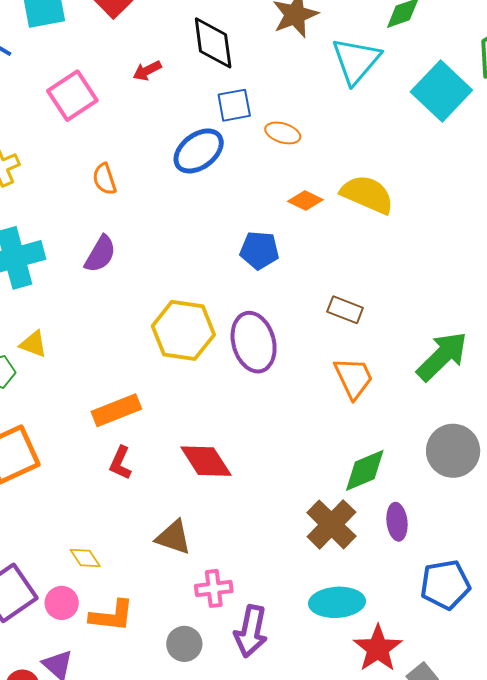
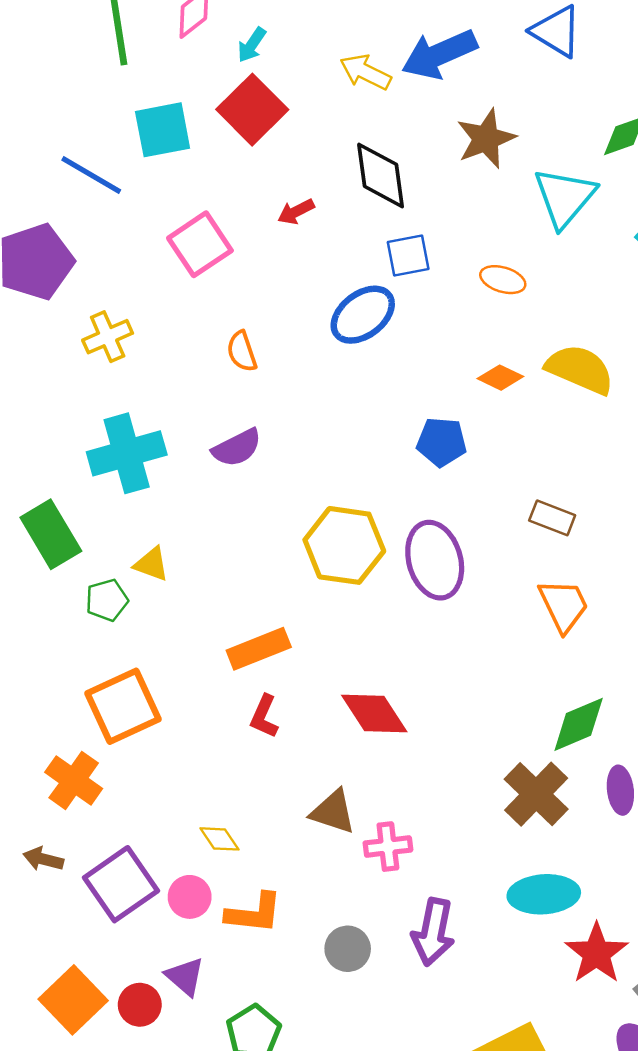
orange ellipse: (283, 133) -> (503, 280), moved
purple semicircle: (100, 254) -> (237, 448), turned 33
pink cross: (214, 588) -> (388, 847), moved

